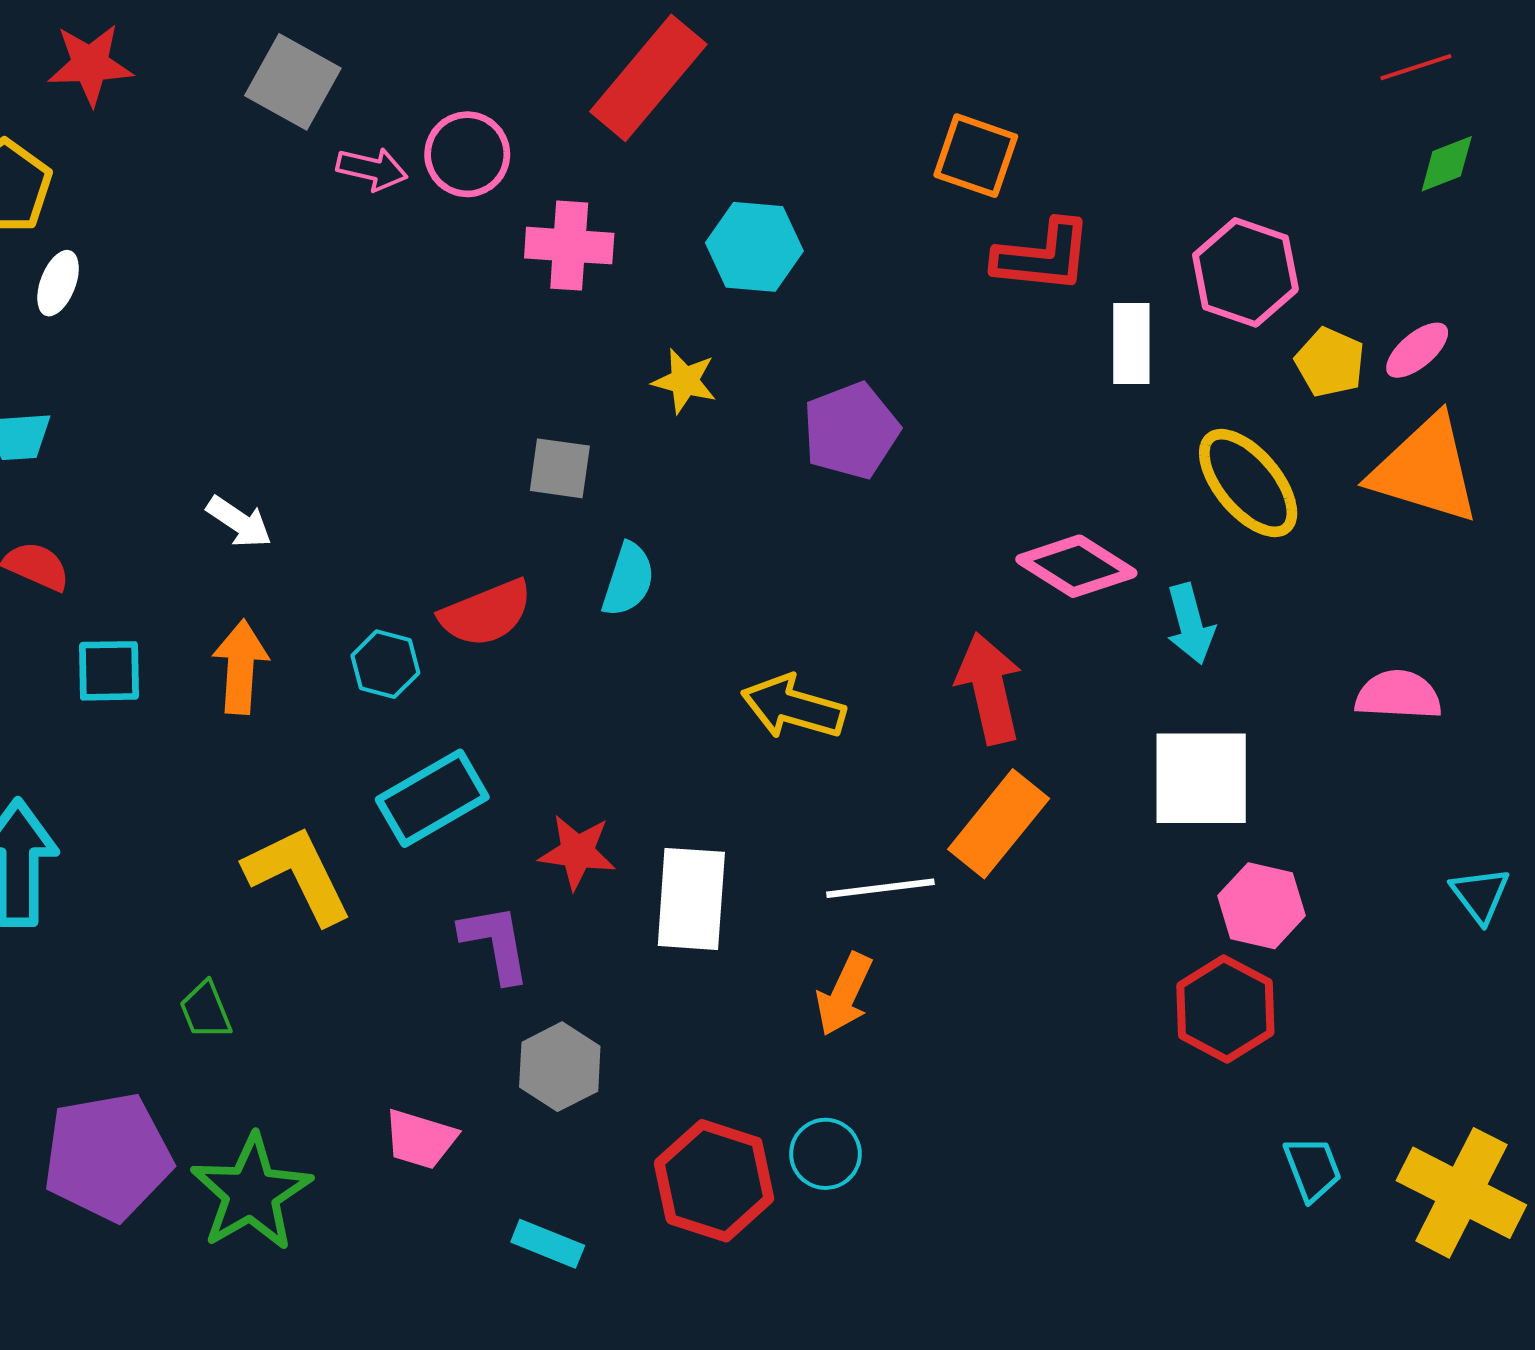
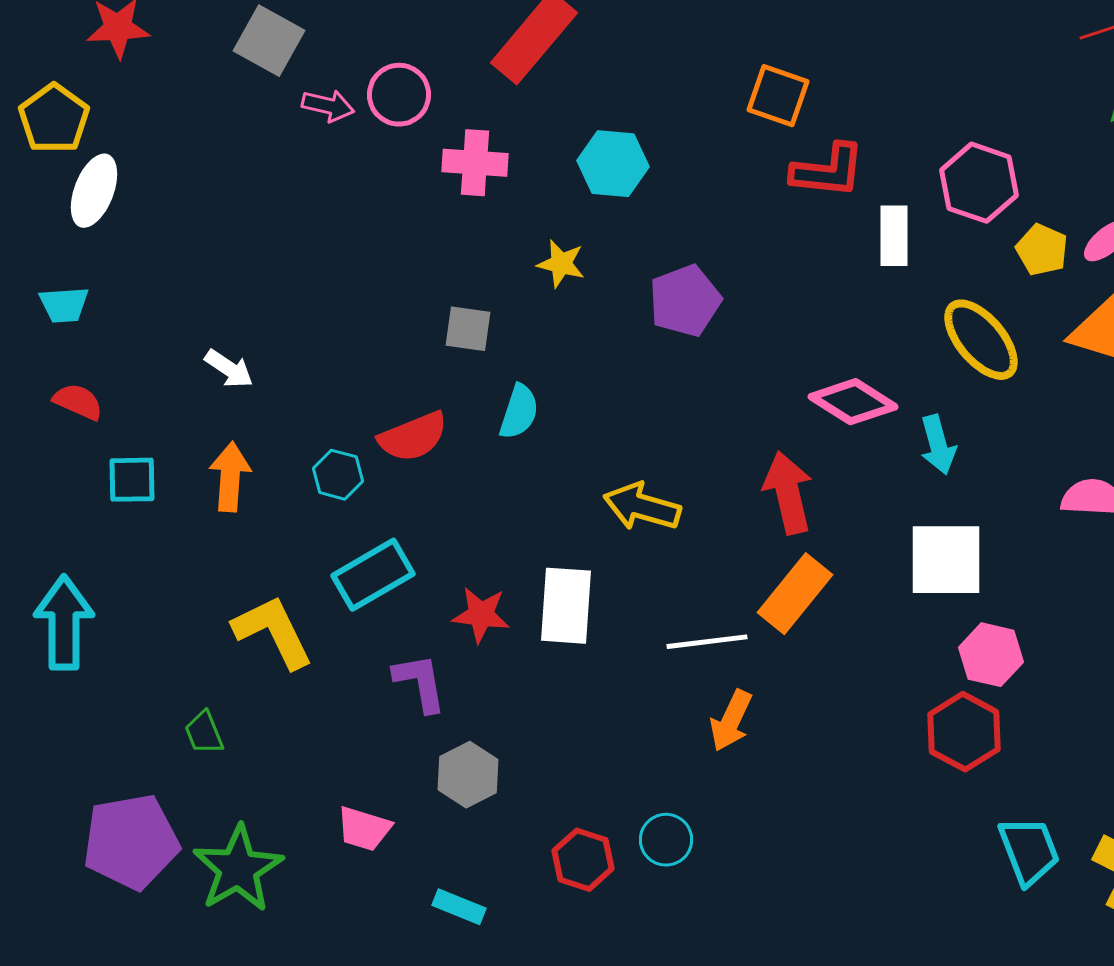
white ellipse: (58, 283) -> (94, 191), size x1.5
white rectangle: (691, 899) -> (566, 606), moved
orange arrow: (844, 994) -> (731, 721), moved
cyan trapezoid: (1312, 1169) -> (1029, 851), size x1.4
red hexagon: (714, 1181) -> (583, 860), size x0.7

